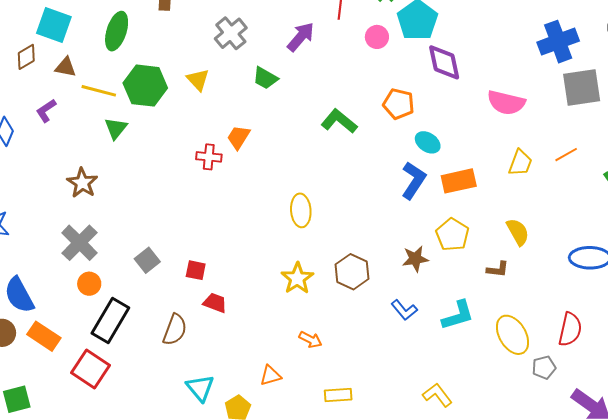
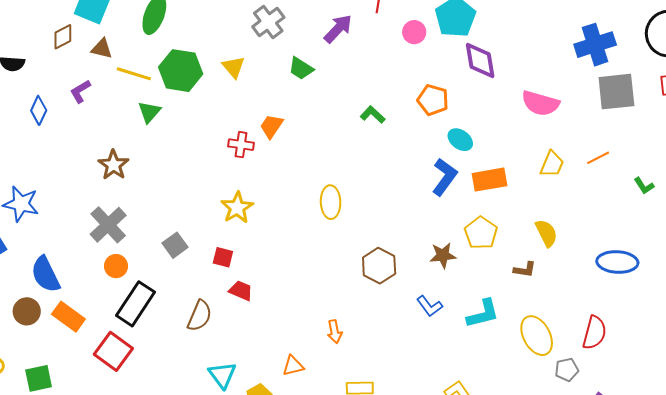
green L-shape: (339, 121) -> (373, 115), size x0.7
yellow star: (297, 278) -> (237, 208), moved
orange arrow: (310, 340) -> (335, 332), turned 50

